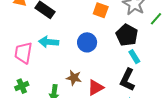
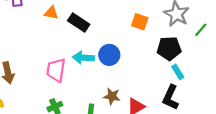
black pentagon: (127, 35) -> (169, 48), turned -30
blue circle: (87, 42) -> (109, 55), moved

